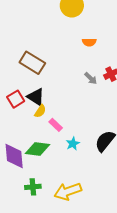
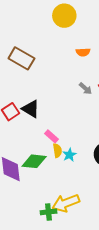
brown rectangle: (32, 63) -> (21, 58), moved
yellow semicircle: (40, 111) -> (57, 151), moved, turned -40
green cross: (33, 187) -> (48, 212), moved

